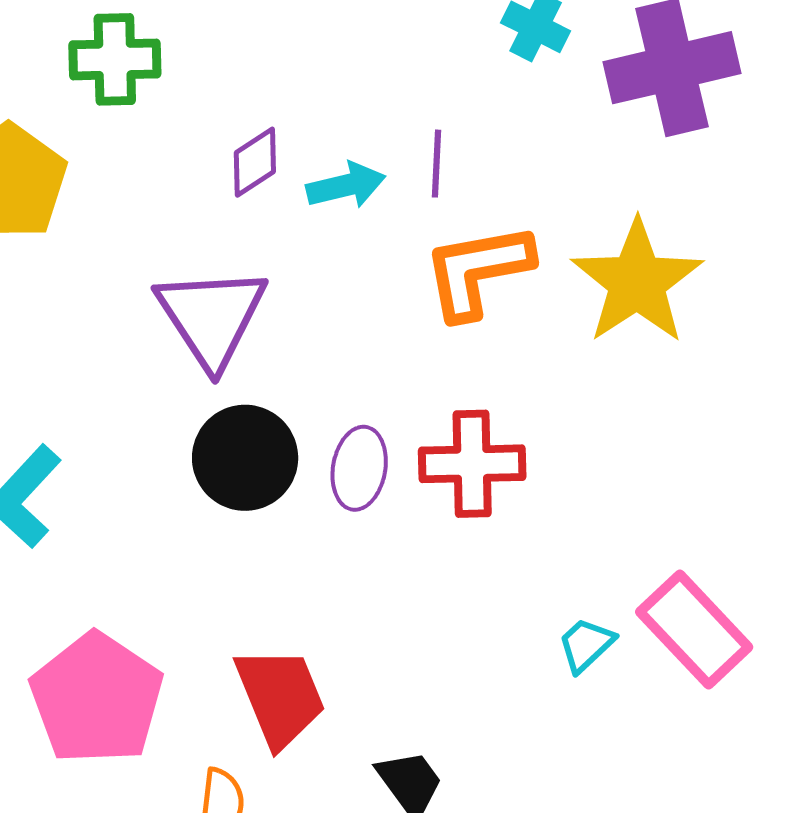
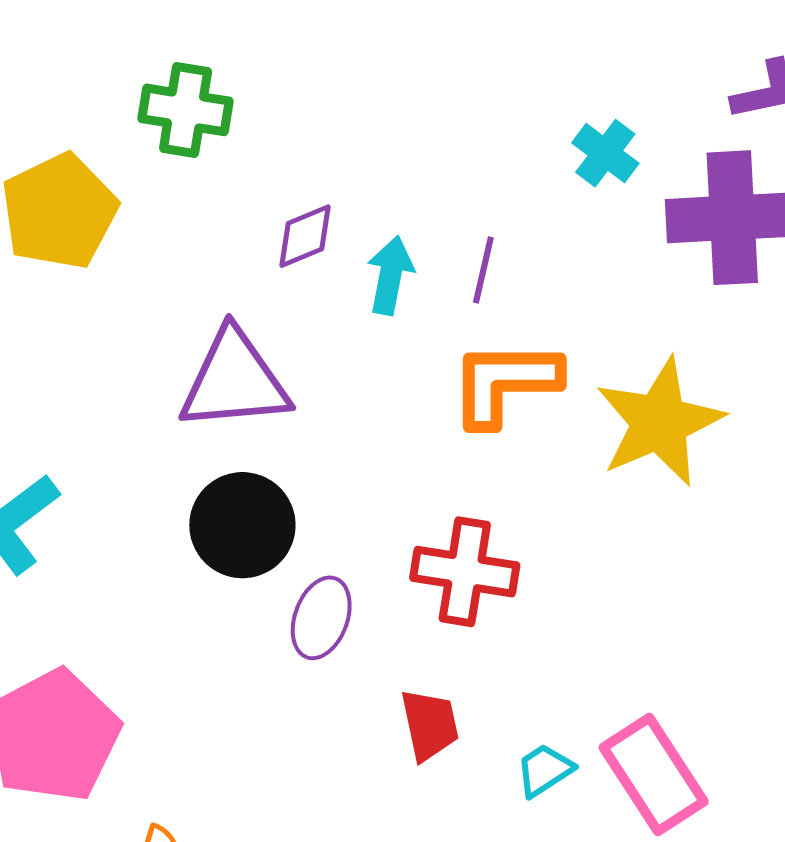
cyan arrow: (346, 185) -> (390, 275), turned -76
purple triangle: (211, 317) -> (235, 381), turned 48
purple ellipse: (359, 468) -> (321, 618), moved
red trapezoid: (280, 697) -> (430, 725), moved, size x0.7

